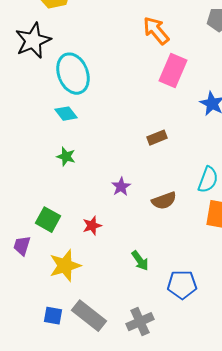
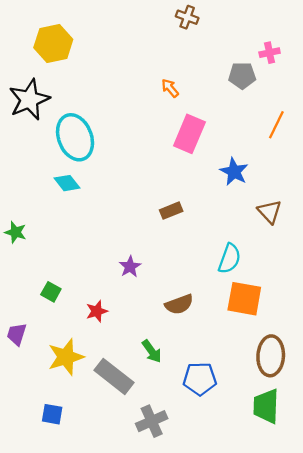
orange arrow: (156, 31) -> (170, 88), size x0.6
green star: (66, 157) -> (16, 232), moved
brown semicircle: (164, 201) -> (179, 304), moved
green square: (48, 220) -> (51, 292), moved, size x0.7
gray rectangle: (89, 316) -> (114, 376), moved

